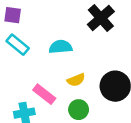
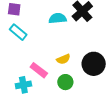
cyan semicircle: (60, 47) -> (58, 18), moved

